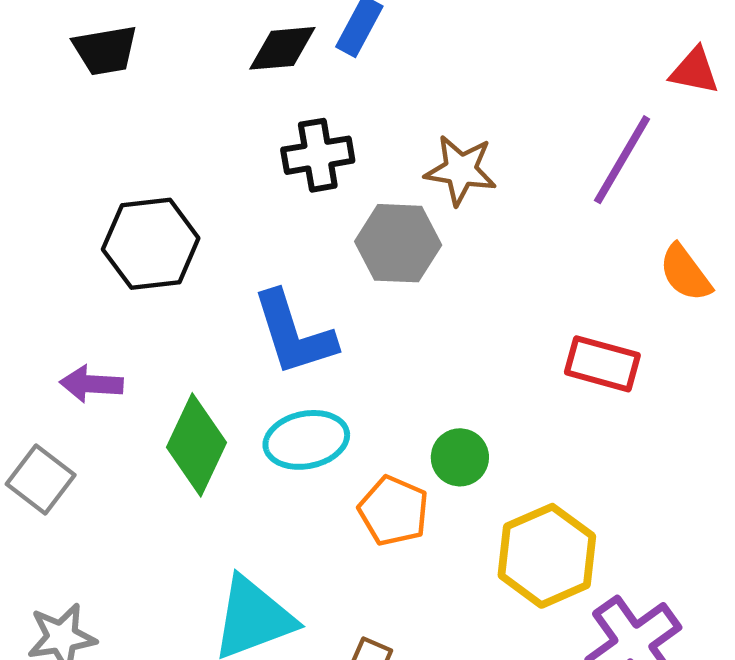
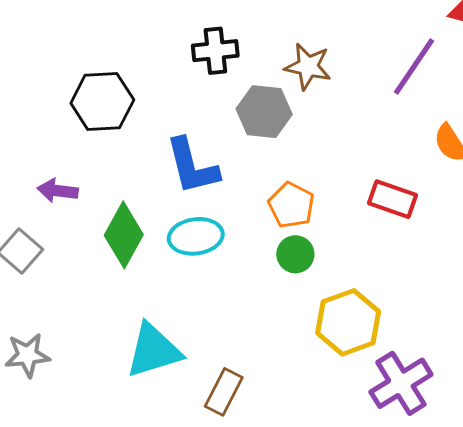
orange pentagon: (394, 511) -> (291, 205), moved

